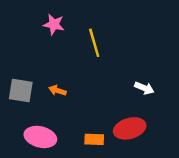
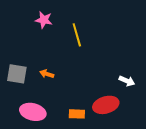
white arrow: (144, 88) -> (127, 81), moved

